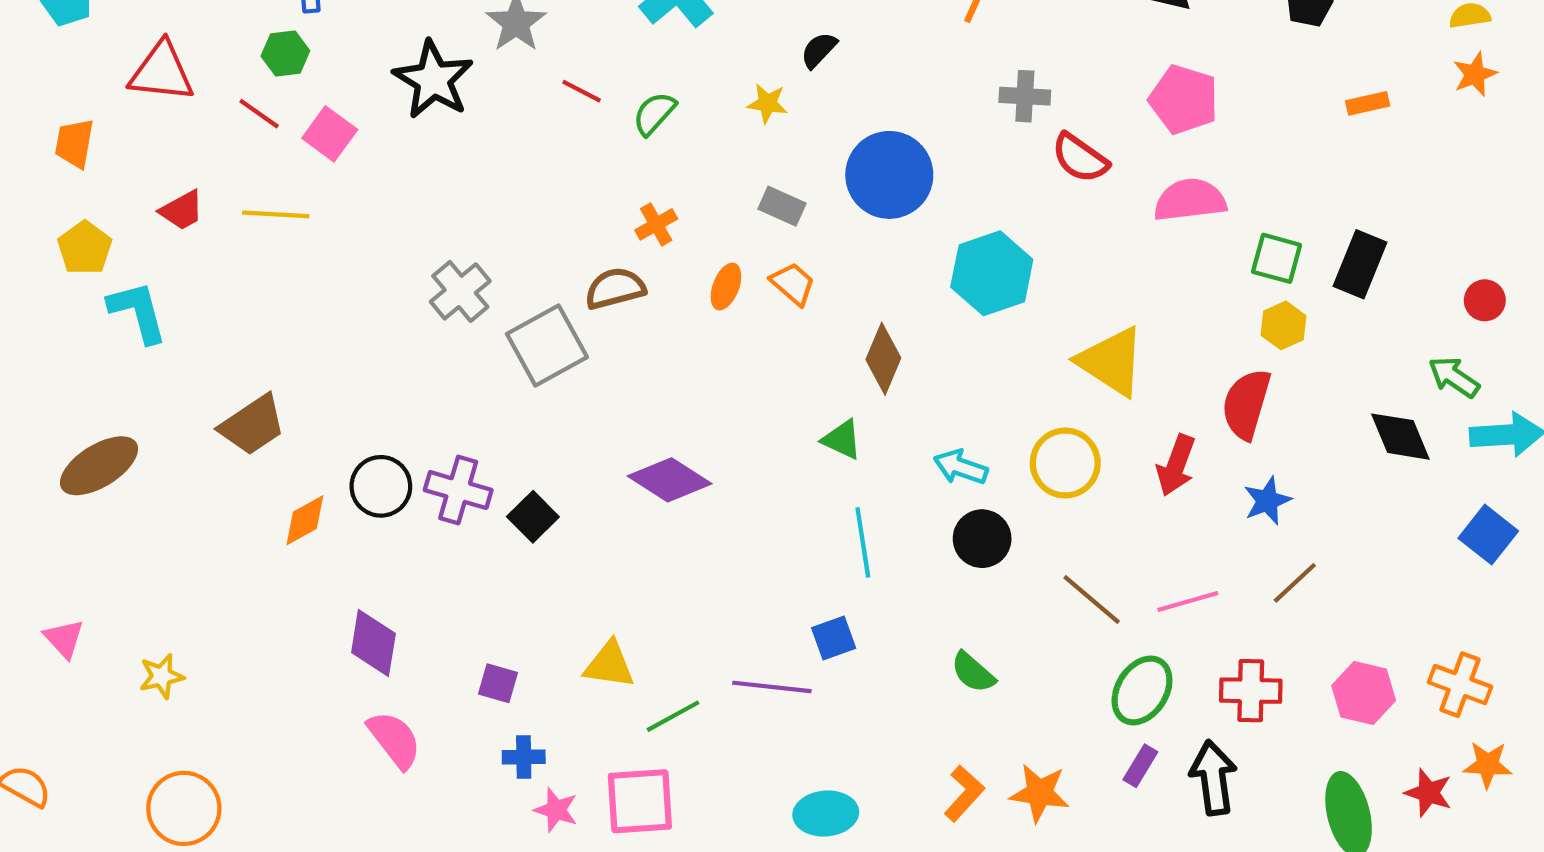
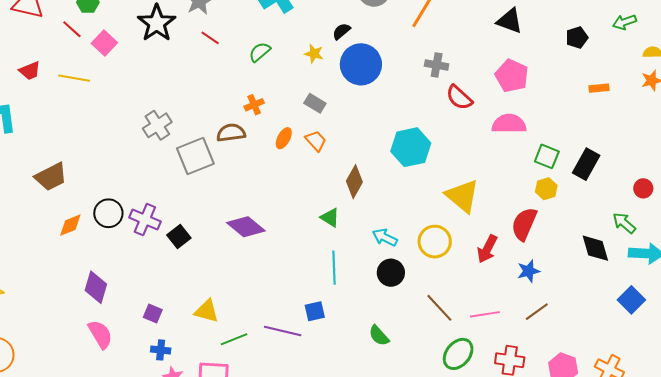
red line: (582, 91) -> (210, 38), moved
blue circle: (889, 175) -> (361, 64), moved

